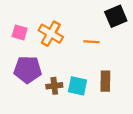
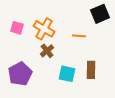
purple pentagon: (28, 70) -> (20, 74), moved, turned -30
brown cross: (54, 86) -> (47, 51), moved, turned -32

